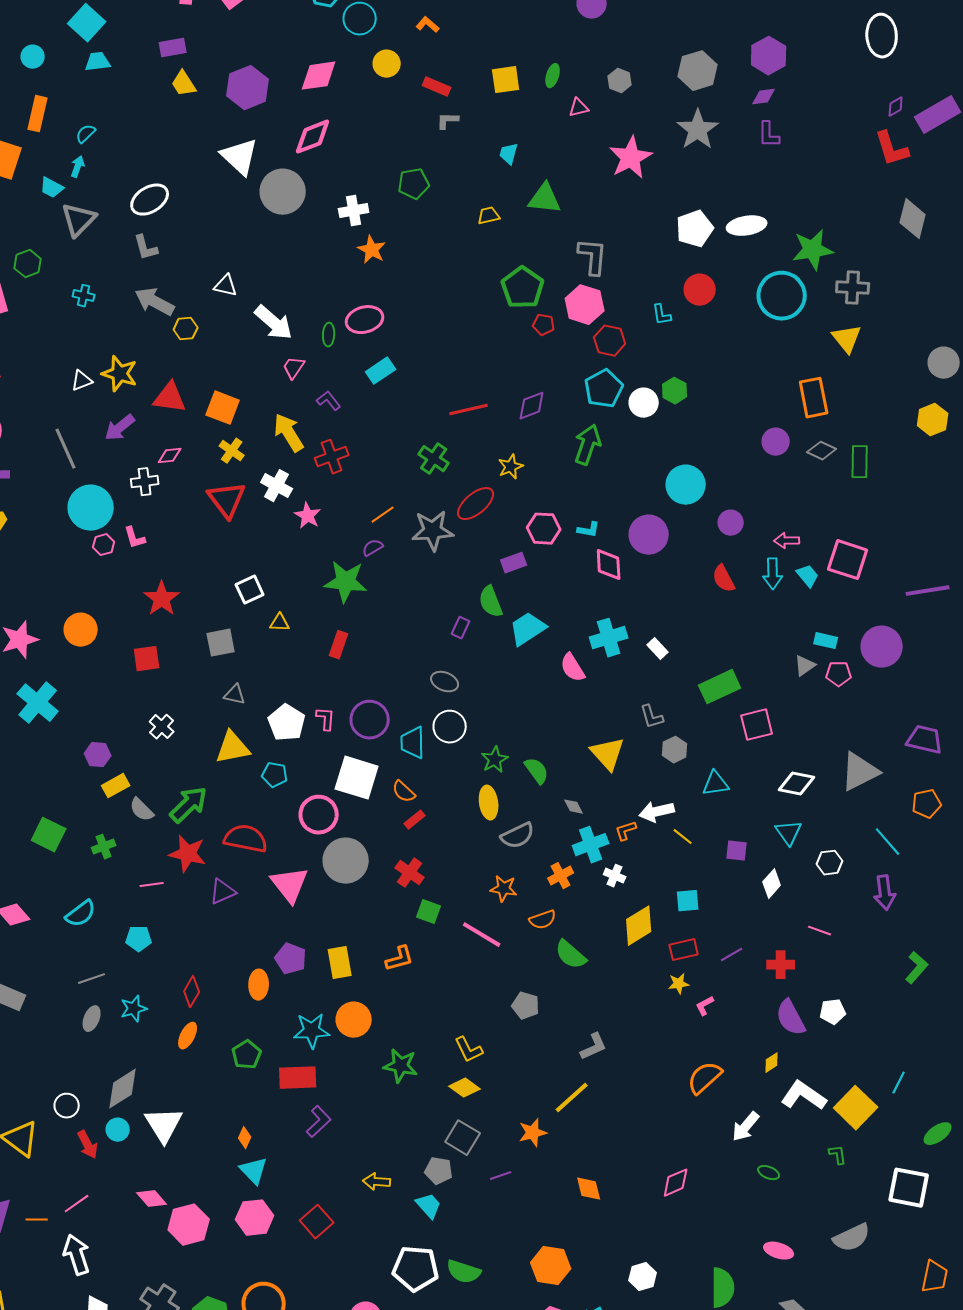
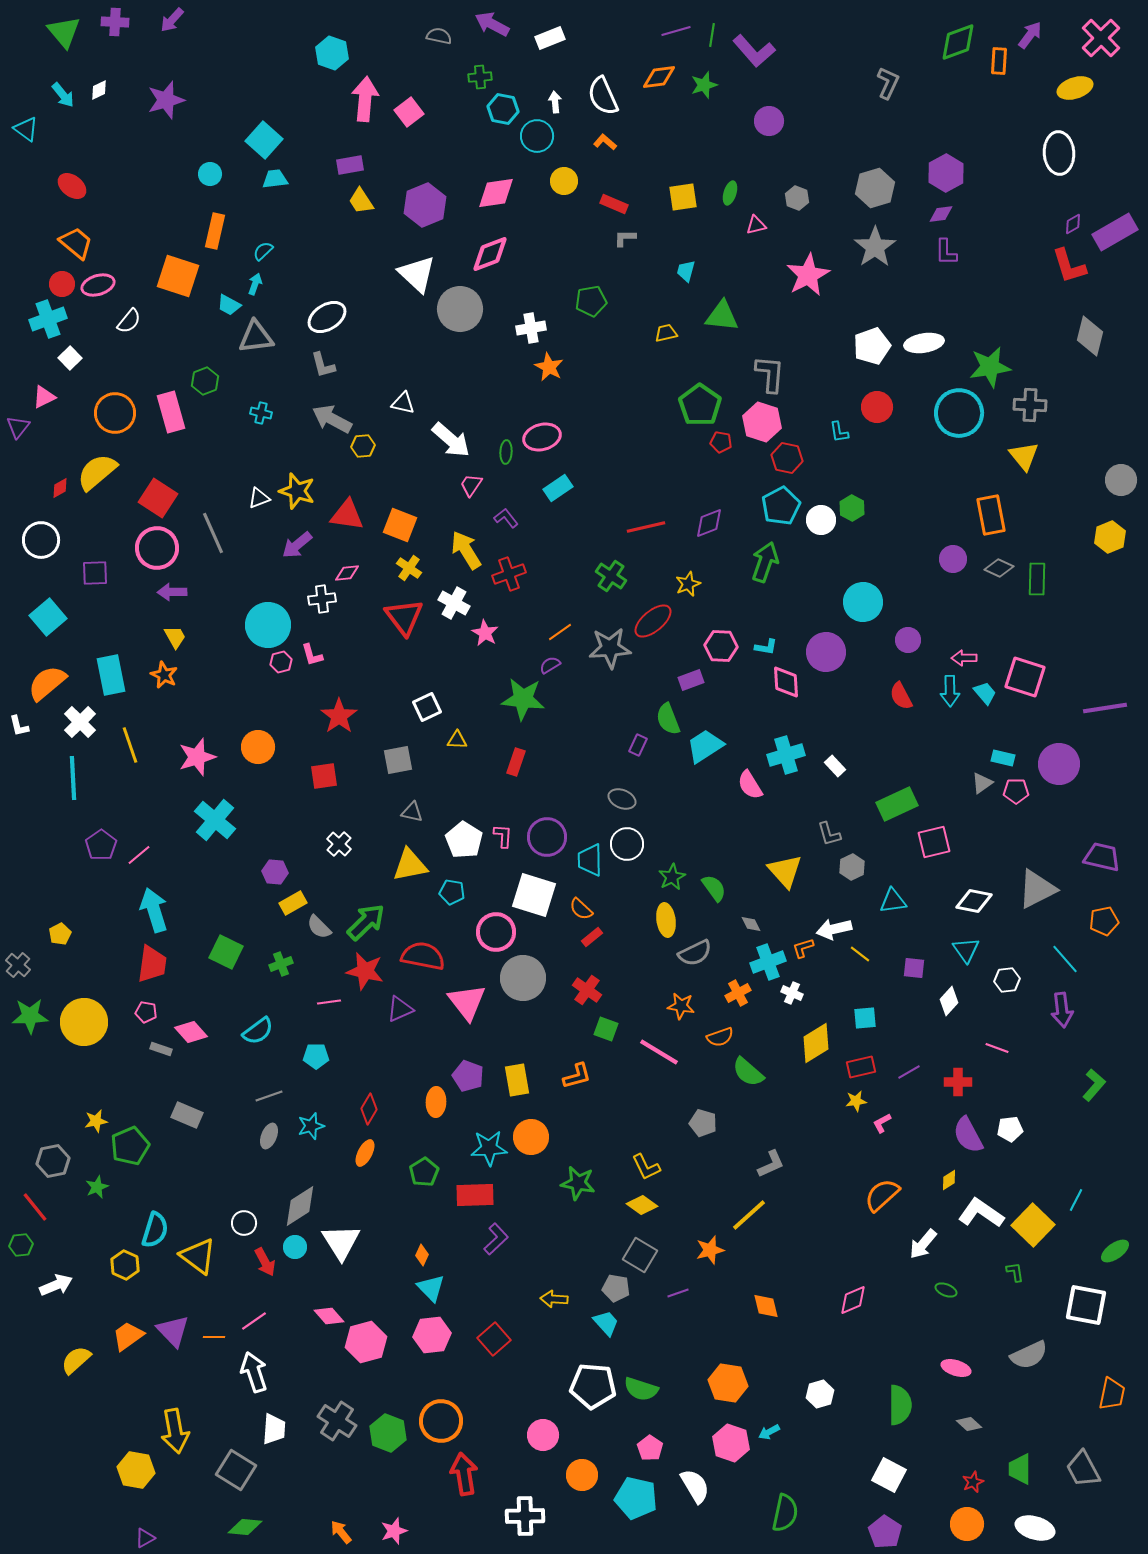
gray triangle: (79, 220) -> (256, 337), turned 39
gray line: (66, 449) -> (213, 533), moved

